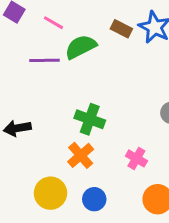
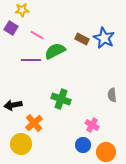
orange cross: (81, 155) -> (34, 123), moved
yellow circle: (50, 193) -> (21, 144), moved
blue circle: (94, 199) -> (83, 145), moved

